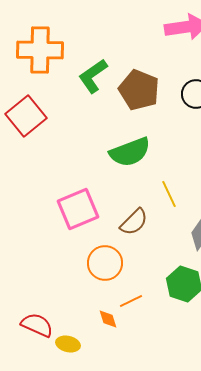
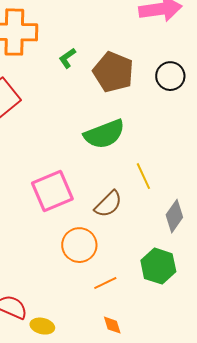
green L-shape: (93, 76) -> (67, 58), size x0.6
orange diamond: (108, 319) -> (112, 325), moved

